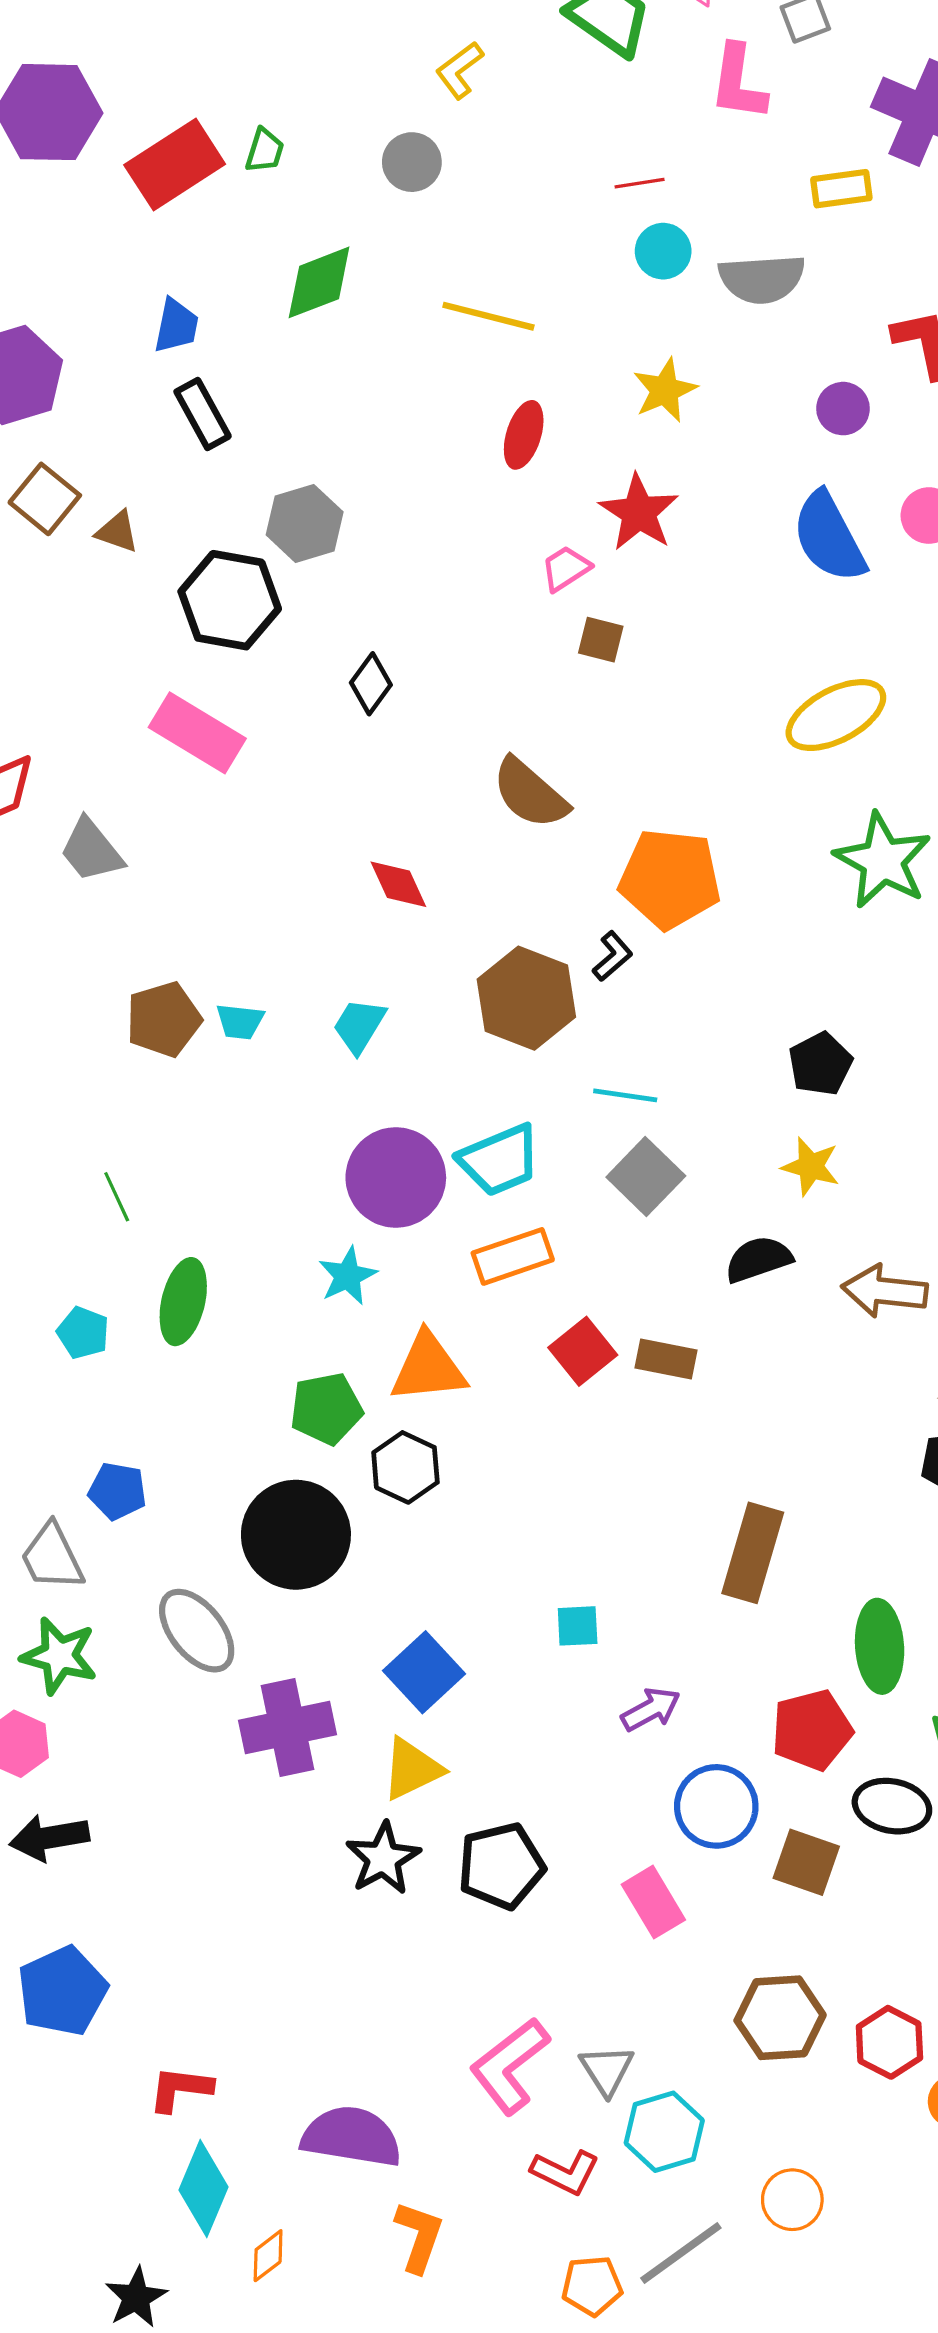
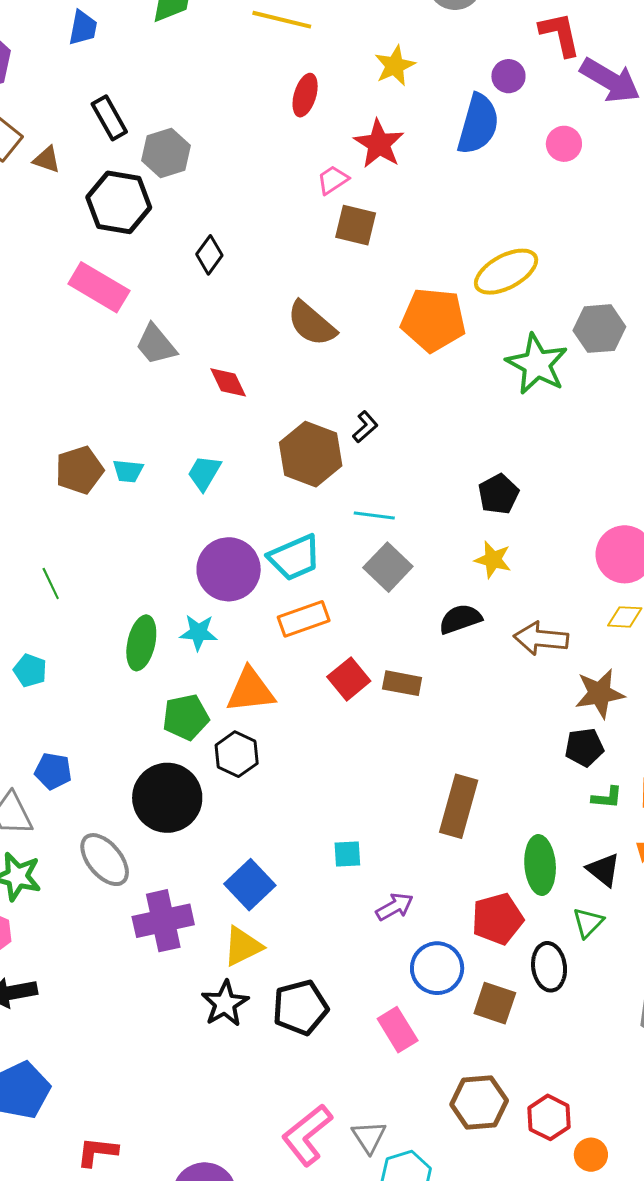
black rectangle: (203, 414) -> (109, 118), moved
blue semicircle: (829, 537) -> (478, 124), moved, turned -136
brown square: (601, 640) -> (356, 225), size x1.4
gray trapezoid: (91, 850) -> (156, 345), moved
orange pentagon: (670, 879) -> (433, 320), moved
cyan star: (348, 1276) -> (198, 632), turned 30
green ellipse: (183, 1302) -> (141, 643), moved
black ellipse: (892, 1806) -> (549, 967), turned 72

